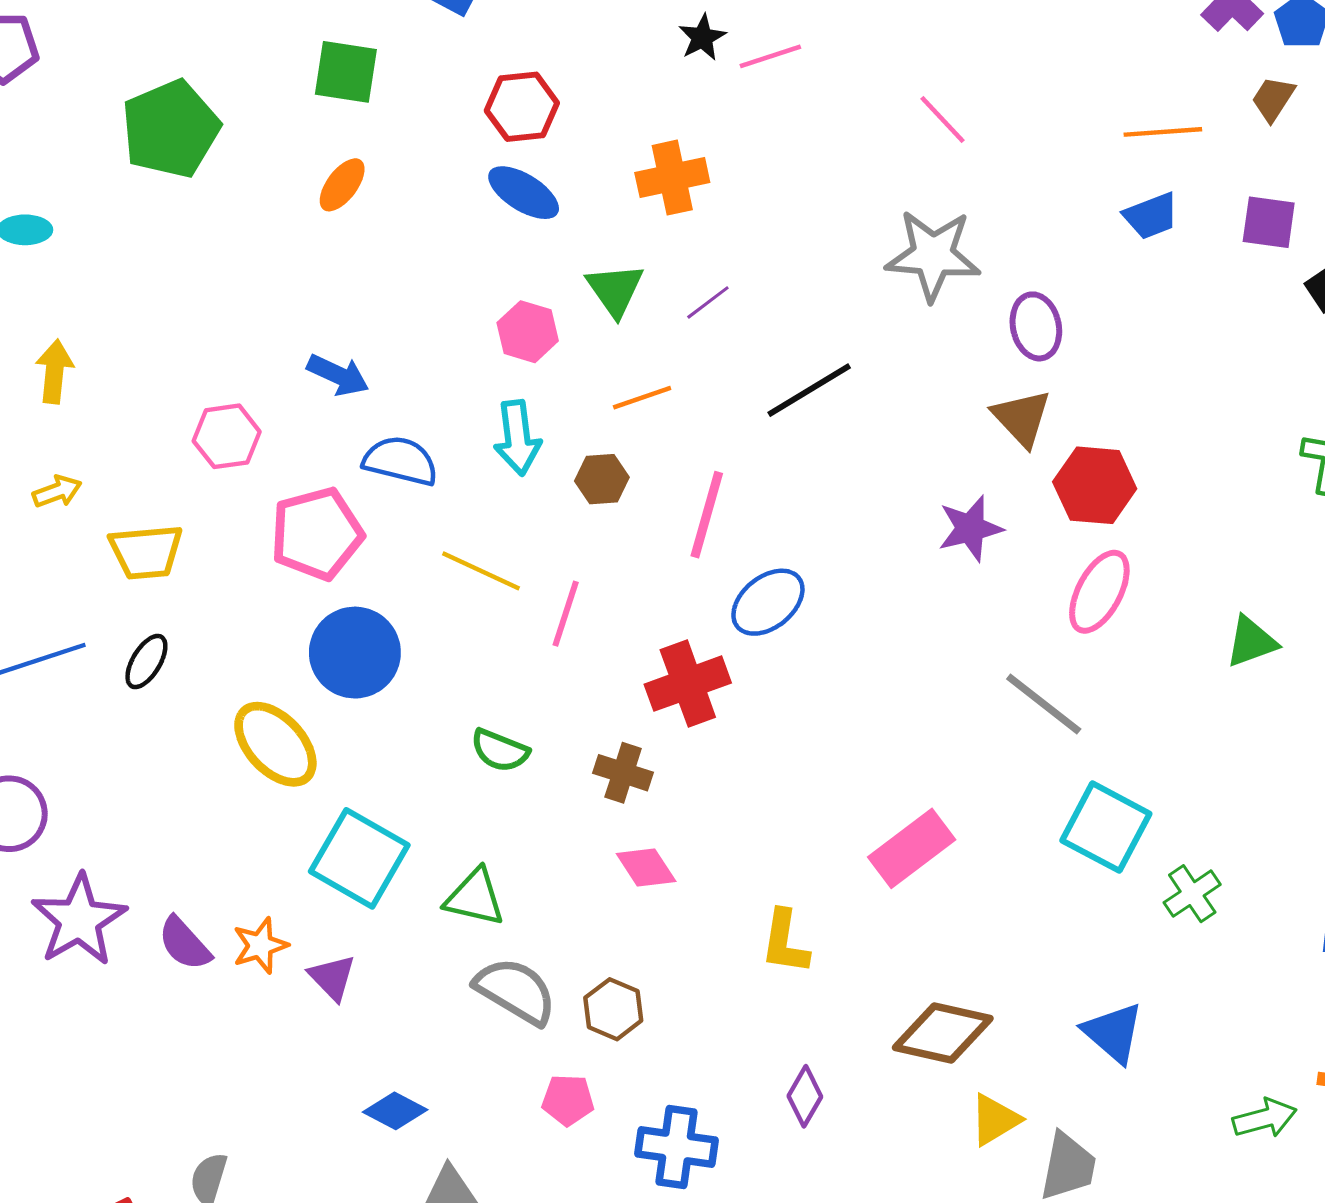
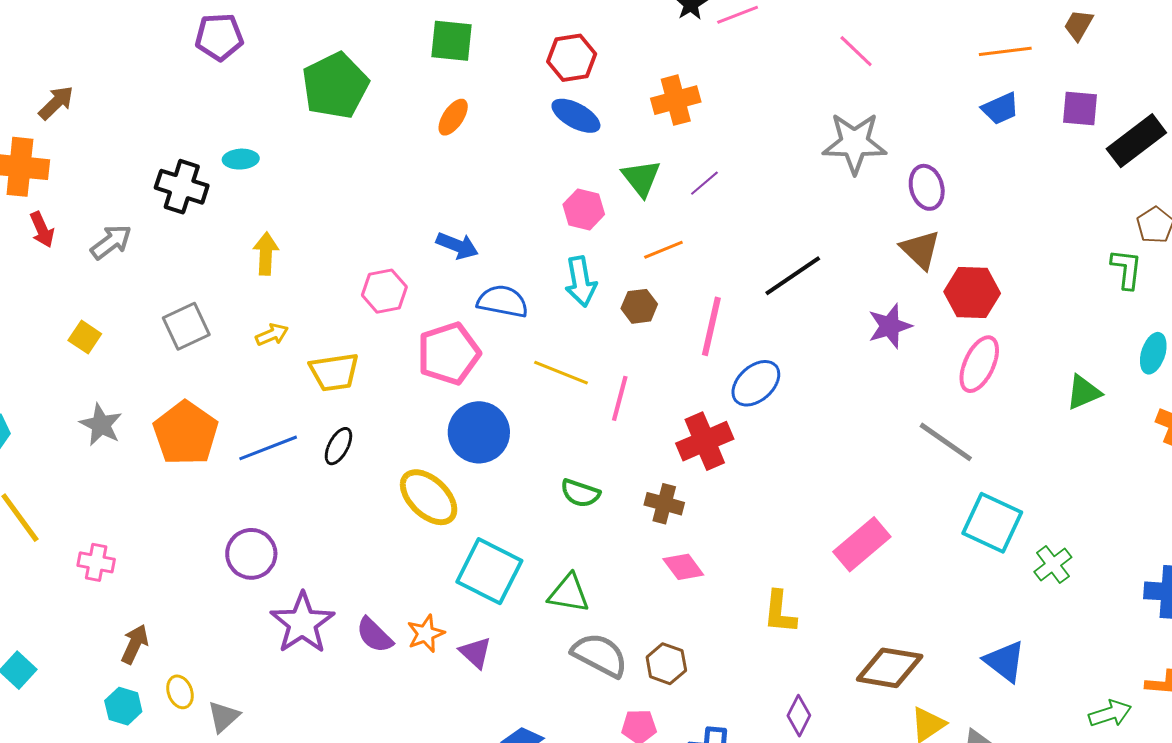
black line: (809, 390) -> (793, 276), moved

